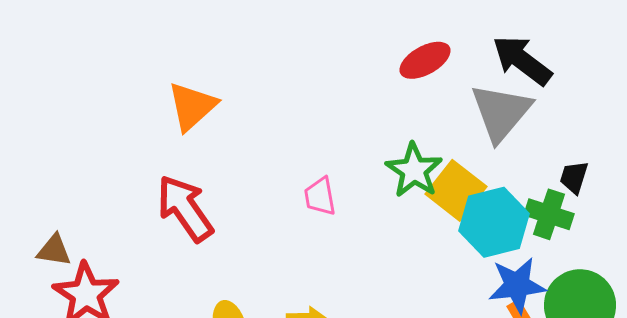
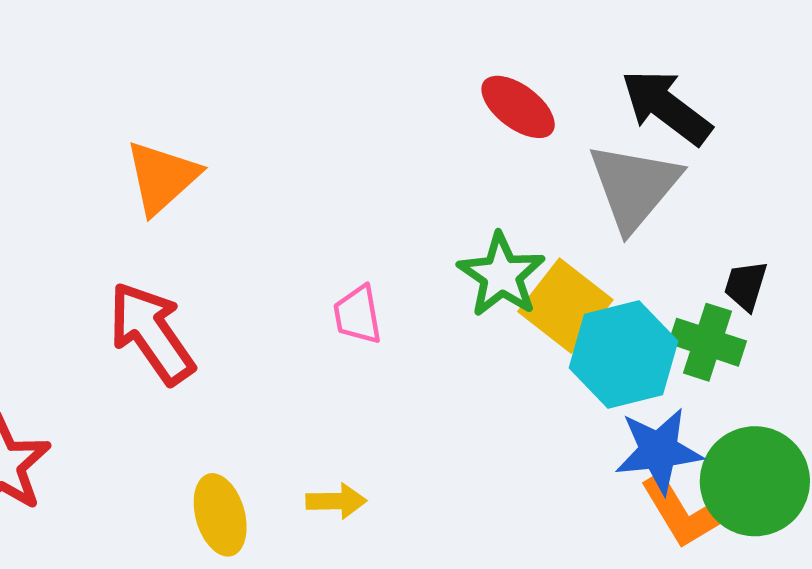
red ellipse: (425, 60) -> (518, 107), turned 66

